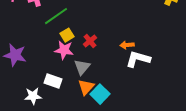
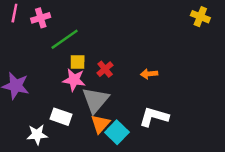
yellow square: (67, 35) -> (78, 62), turned 32
white L-shape: (138, 59) -> (154, 117), moved
gray triangle: (82, 67) -> (95, 100), size x1.4

